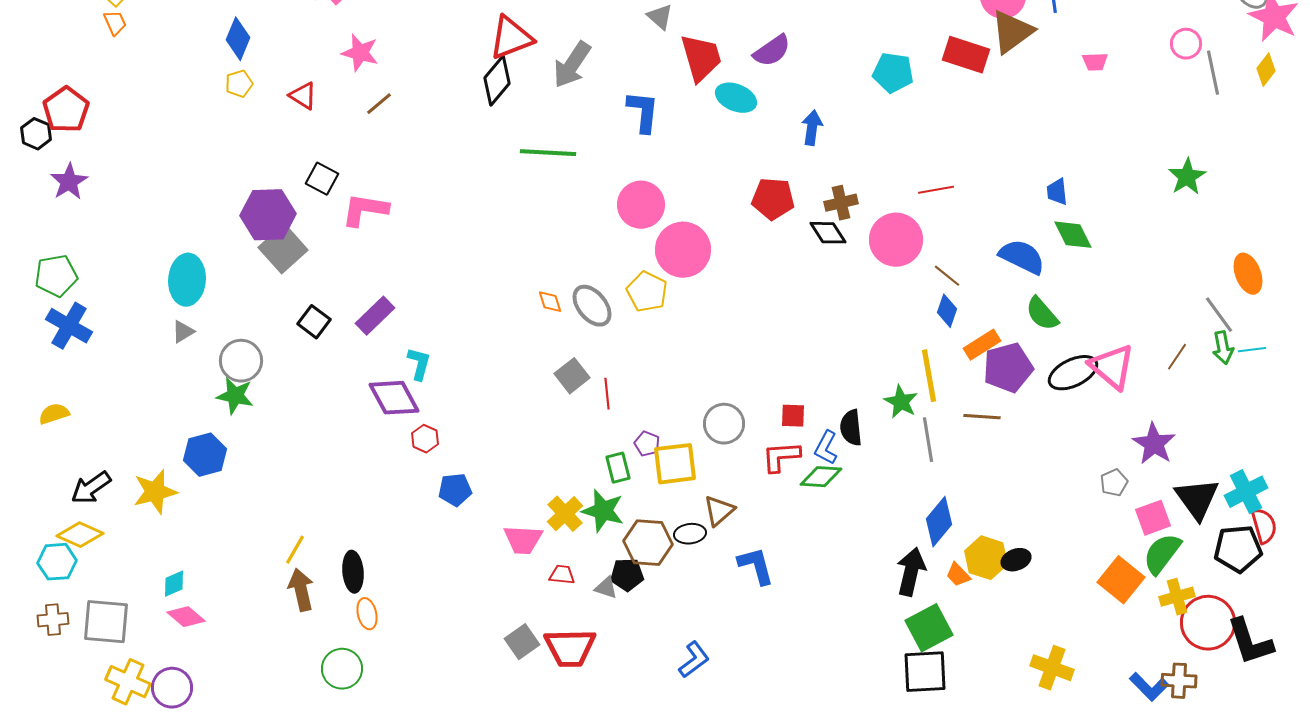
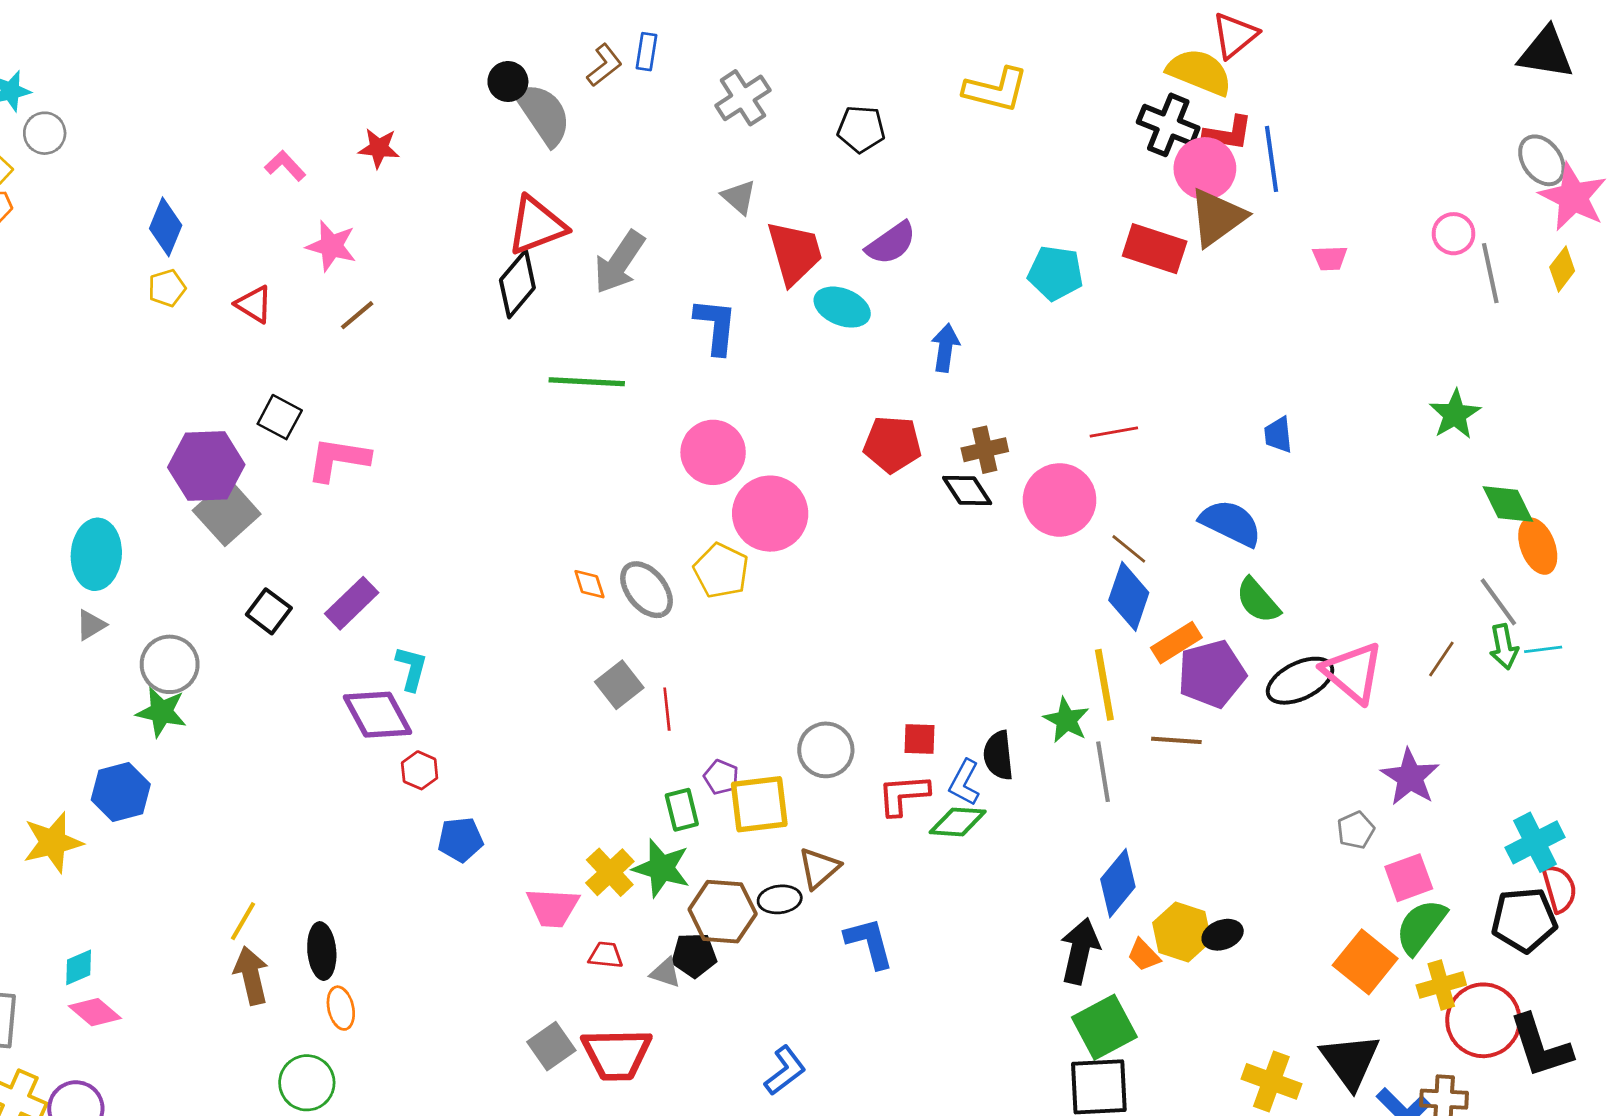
green diamond: (1073, 235) -> (1508, 504), moved
blue diamond: (947, 311) -> (1129, 596), size x1.5
black triangle: (1197, 499) -> (1350, 1061), moved

